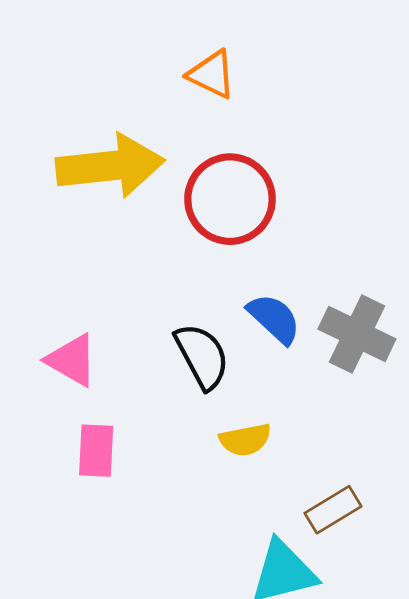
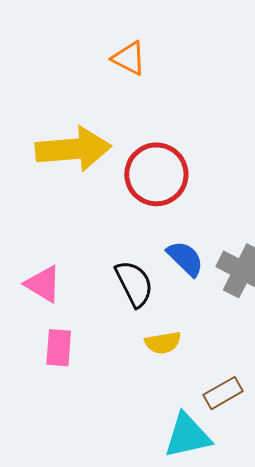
orange triangle: (212, 74) -> (129, 58), moved

